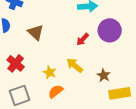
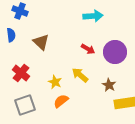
purple circle: (110, 30) -> (115, 52), moved
red arrow: (83, 39) -> (88, 49), turned -104

